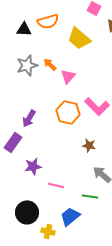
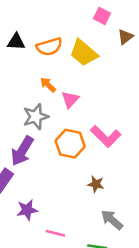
orange semicircle: (48, 21) -> (49, 47), moved
gray star: (27, 65) -> (36, 117), moved
purple arrow: (29, 118) -> (22, 151), size x1.4

